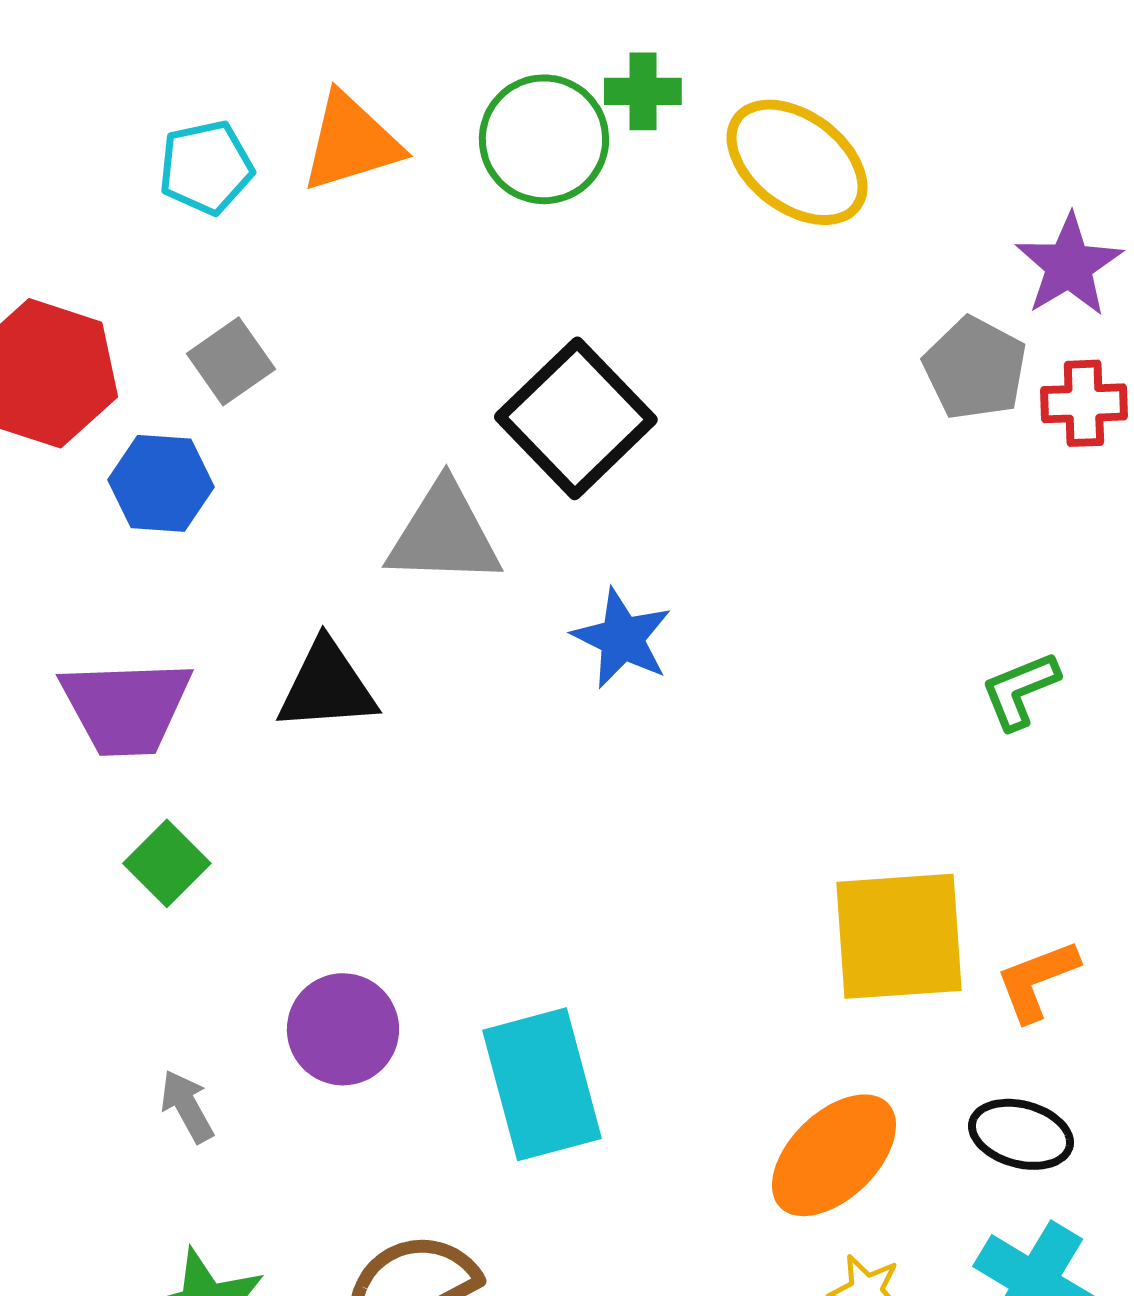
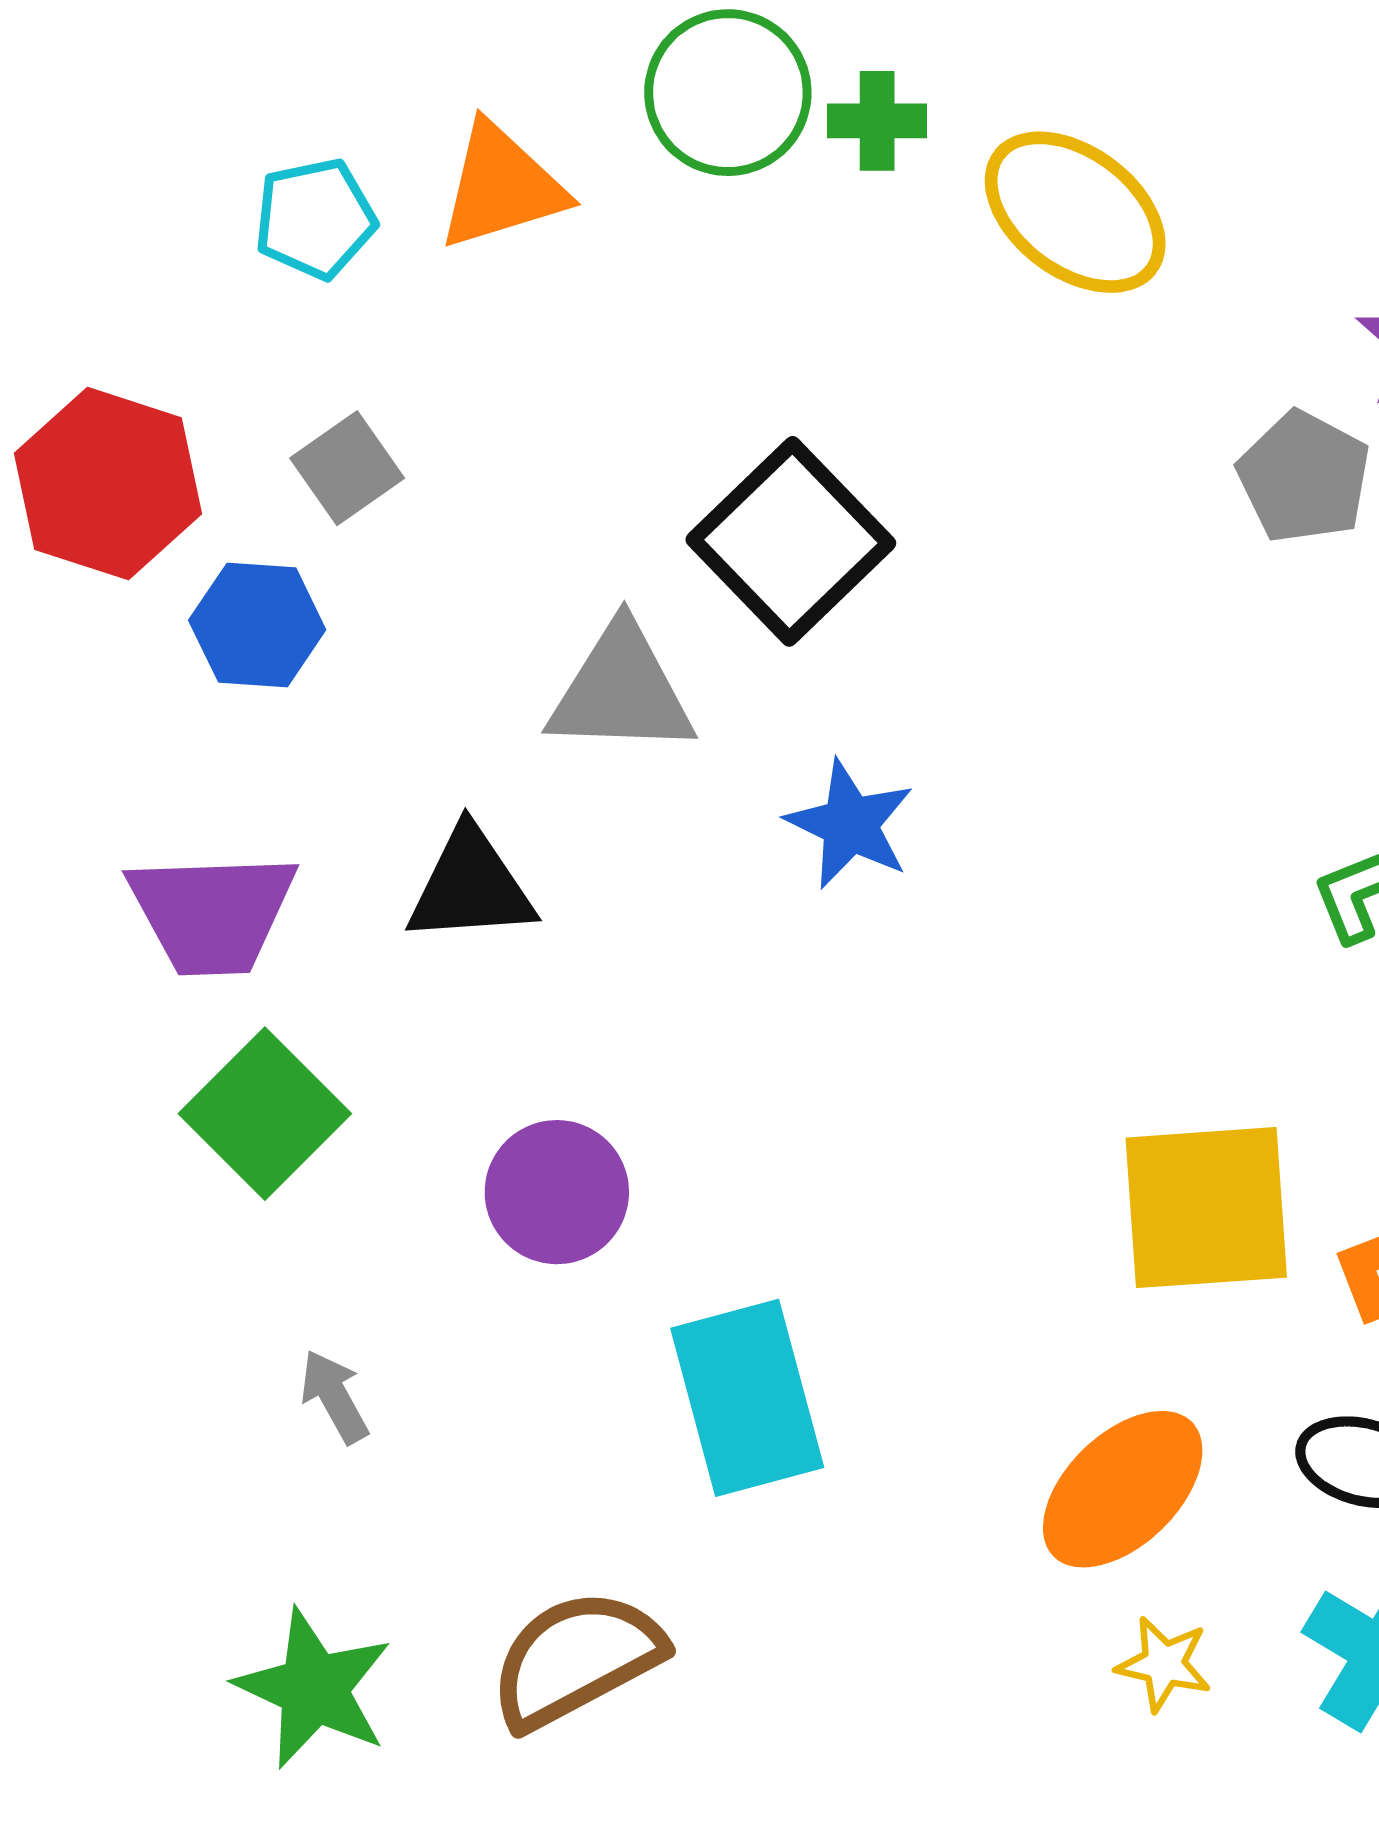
green circle: (544, 139) -> (728, 93), moved
green square: (167, 863) -> (265, 1114), size x1.5
purple circle: (343, 1029) -> (557, 1192), moved
gray arrow: (187, 1106) -> (334, 1397), moved

